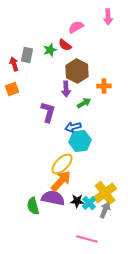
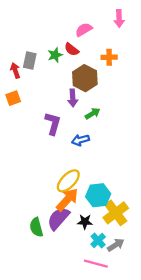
orange cross: (104, 86) -> (109, 57), moved
cyan hexagon: (80, 141) -> (98, 195), moved
purple semicircle: (53, 198) -> (58, 218), turned -60
cyan cross: (89, 203) -> (98, 240), moved
gray arrow: (105, 210) -> (116, 245), moved, turned 35

